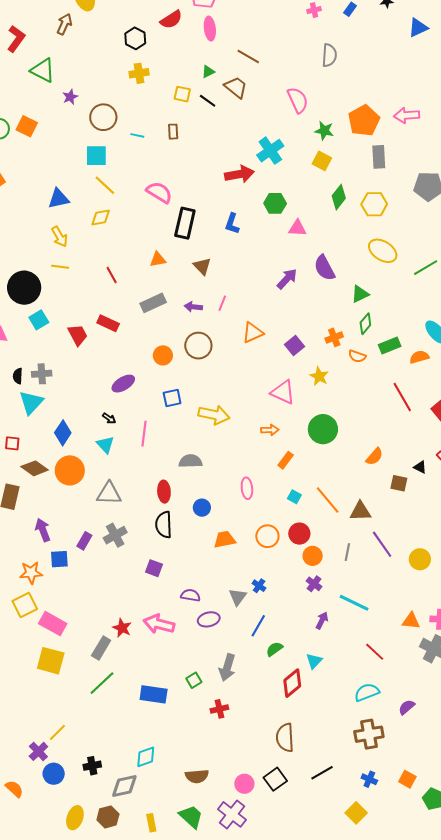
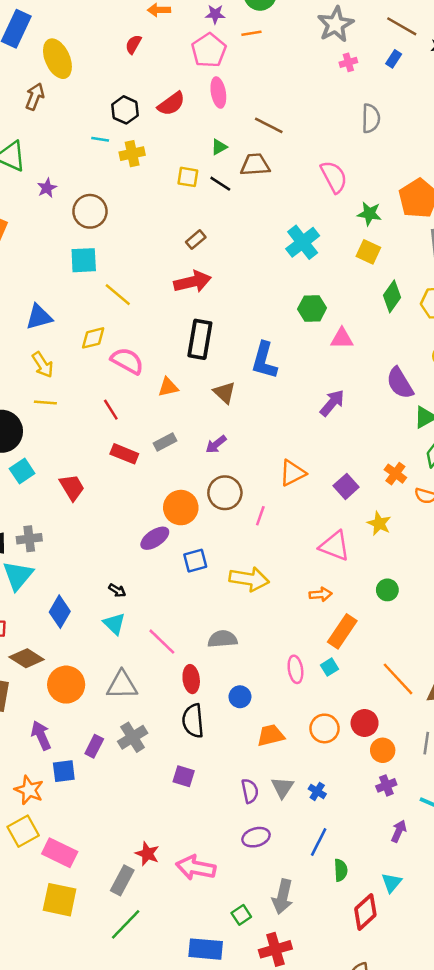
red semicircle: (171, 20) -> (171, 104), moved
brown trapezoid: (236, 87) -> (255, 165), turned -40
brown rectangle: (173, 132) -> (196, 240), moved, turned 56
cyan line: (137, 135) -> (100, 139), moved
red arrow: (239, 174) -> (193, 282), moved
yellow line: (105, 185) -> (118, 295), moved
pink semicircle: (159, 192) -> (127, 361), moved
blue L-shape: (232, 224) -> (264, 360), moved, size x1.4
purple semicircle: (325, 268) -> (400, 383), moved
gray rectangle: (153, 303) -> (165, 442), size x0.7
pink line: (222, 303) -> (260, 516), moved
purple arrow: (193, 307) -> (216, 444), turned -42
red rectangle: (108, 323) -> (124, 454), moved
orange cross: (334, 337) -> (395, 474), turned -30
orange circle: (163, 355) -> (181, 508), size x1.4
purple ellipse: (123, 384) -> (155, 538), moved
green circle: (323, 429) -> (387, 590), size x0.6
pink line: (144, 434) -> (162, 642), moved, turned -50
orange rectangle: (286, 460) -> (342, 631), size x1.5
orange circle: (70, 470) -> (66, 685), moved
cyan square: (294, 497) -> (329, 667), moved, turned 32
orange star: (31, 573) -> (29, 790), turned 30
purple cross: (314, 584) -> (386, 785), turned 35
purple semicircle: (190, 595) -> (250, 791), moved, turned 72
gray triangle: (238, 597) -> (283, 787), moved
pink arrow: (159, 624) -> (196, 868), moved
green semicircle: (274, 649) -> (341, 870), turned 126
blue rectangle: (154, 694) -> (206, 949), moved
red cross: (219, 709) -> (275, 949), size x1.4

